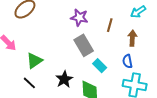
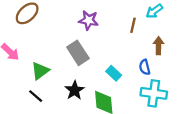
brown line: (110, 25) -> (133, 25), moved
brown arrow: (132, 38) -> (159, 46), moved
gray rectangle: (84, 45) -> (78, 53), moved

